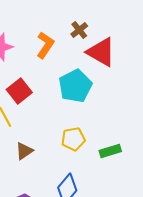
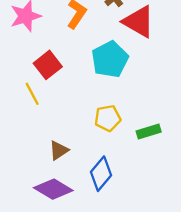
brown triangle: (24, 151) -> (59, 150), moved

